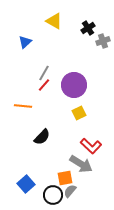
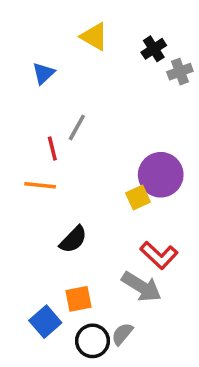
red line: (44, 85) -> (52, 149), moved, turned -56
purple circle: (74, 85) -> (161, 175), moved
orange square: (65, 178) -> (79, 299), moved

